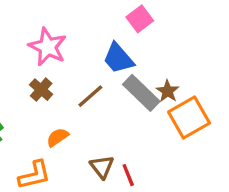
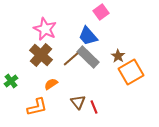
brown cross: (41, 90) -> (41, 55), size x1.6
gray rectangle: (141, 93) -> (88, 57), moved

